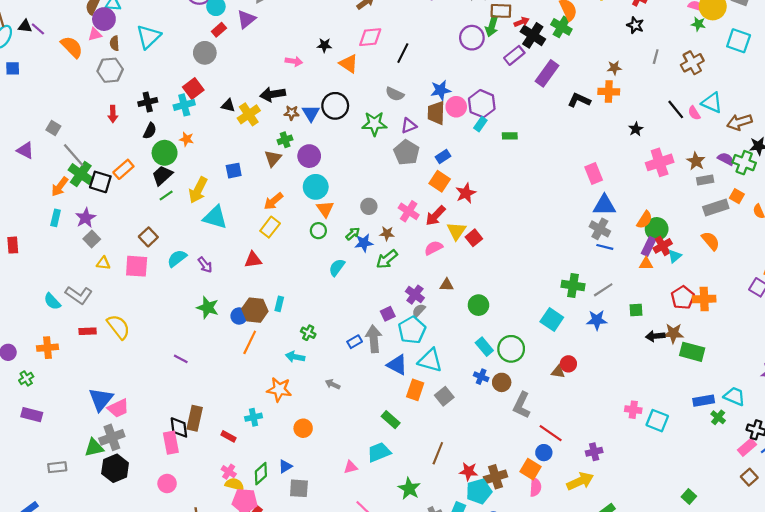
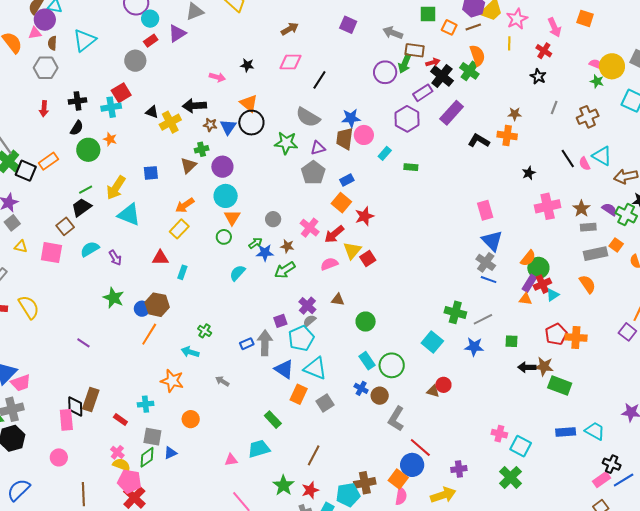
orange triangle: (349, 64) -> (249, 103), moved
gray semicircle: (395, 94) -> (308, 117), size x1.4
purple hexagon: (482, 104) -> (407, 119), moved
black trapezoid: (162, 175) -> (81, 207), moved
blue triangle: (604, 205) -> (492, 241), turned 40
cyan rectangle: (279, 304) -> (182, 272), moved
green cross: (718, 417) -> (510, 477), moved, size x1.6
blue circle: (544, 453) -> (412, 465), size x1.5
red star: (469, 471) -> (310, 490), moved, turned -30
gray square: (299, 488) -> (152, 437), moved

